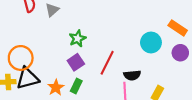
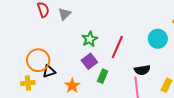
red line: (107, 63) -> (117, 47), moved
black triangle: (28, 78) -> (49, 71), moved, size x0.6
green rectangle: (76, 86) -> (103, 76), moved

